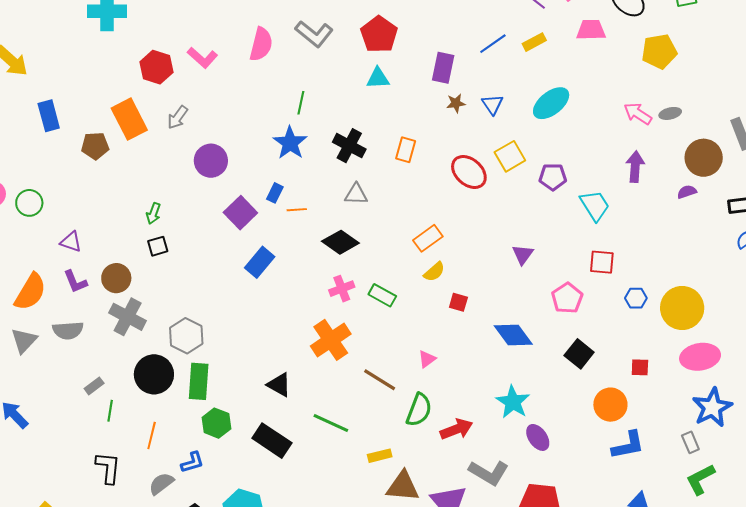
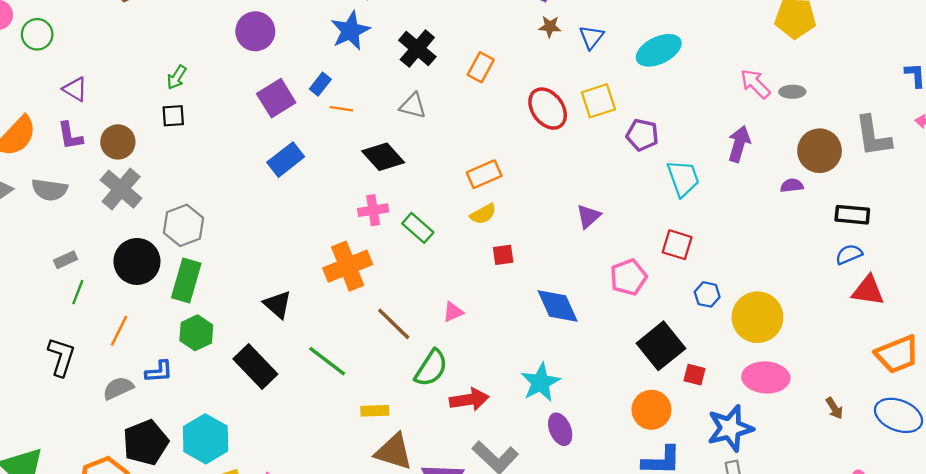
red square: (458, 302) -> (503, 255), turned -36
black square: (579, 354) -> (661, 346), moved, size x1.4
blue star: (712, 407) -> (730, 428), moved

